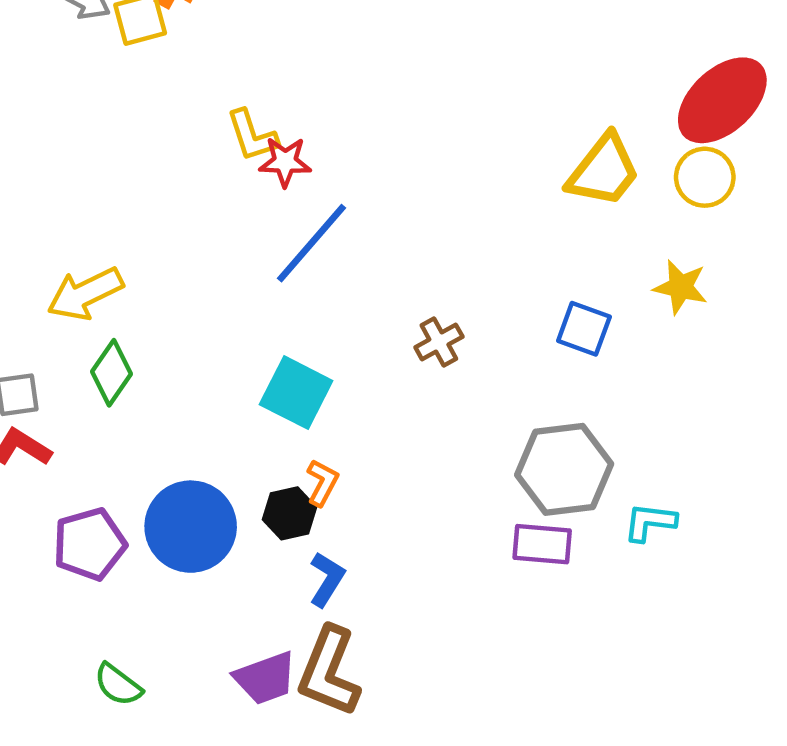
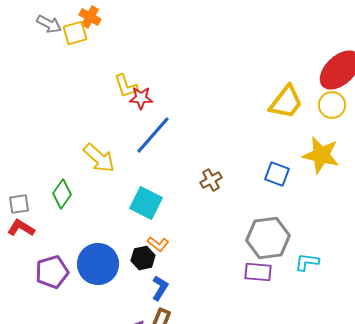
yellow star: (681, 287) -> (321, 155), size x1.5
yellow arrow: (85, 294) -> (99, 158), moved, turned -112
orange L-shape: (322, 483) -> (158, 244), turned 100

